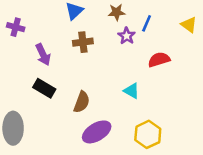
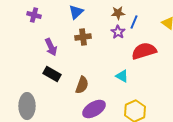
brown star: (117, 12) -> (118, 13), moved
purple cross: (16, 27) -> (34, 15), moved
red semicircle: (159, 60) -> (144, 51), size x1.4

